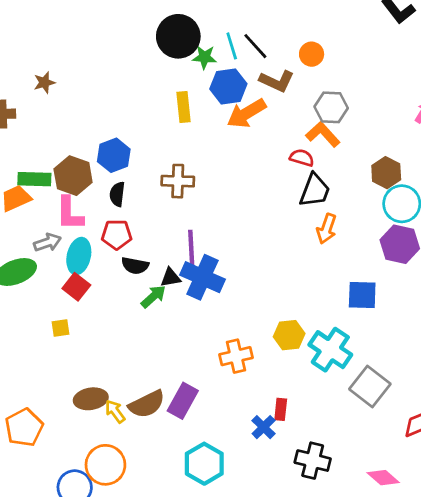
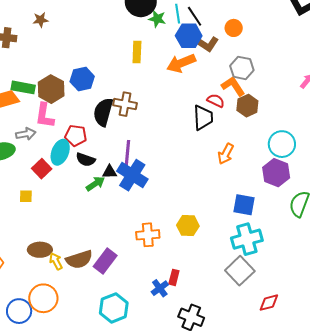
blue hexagon: (228, 86) -> (189, 36), moved
brown hexagon: (386, 173) -> (247, 106), moved
black trapezoid: (315, 190) -> (203, 118), moved, turned -32
black semicircle: (117, 194) -> (103, 112), moved, size x1.6
cyan ellipse: (79, 256) -> (60, 152), moved
cyan cross: (330, 350) -> (247, 239), moved, turned 32

